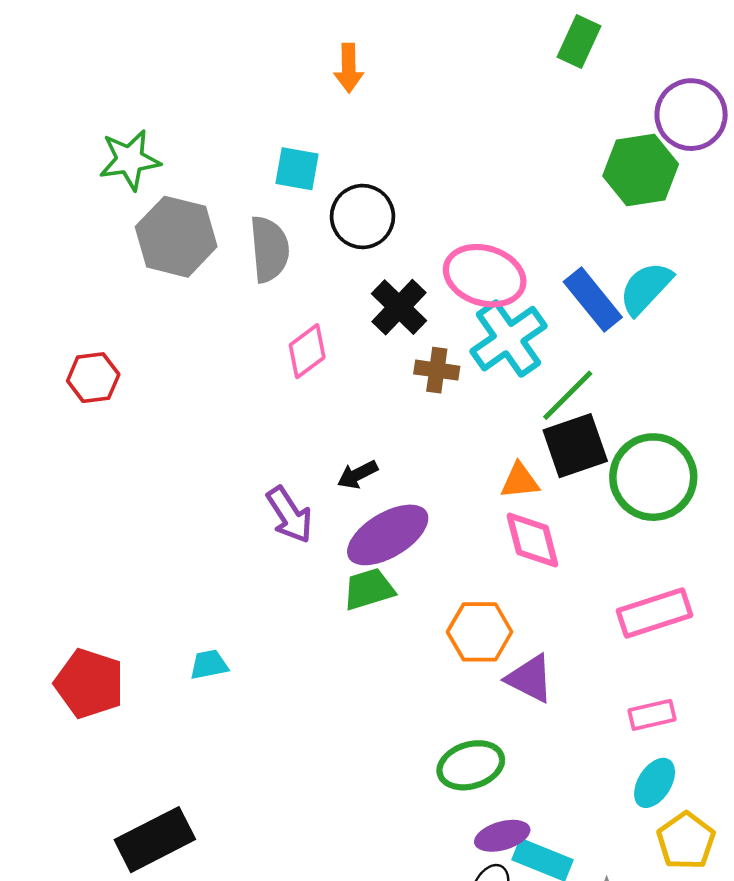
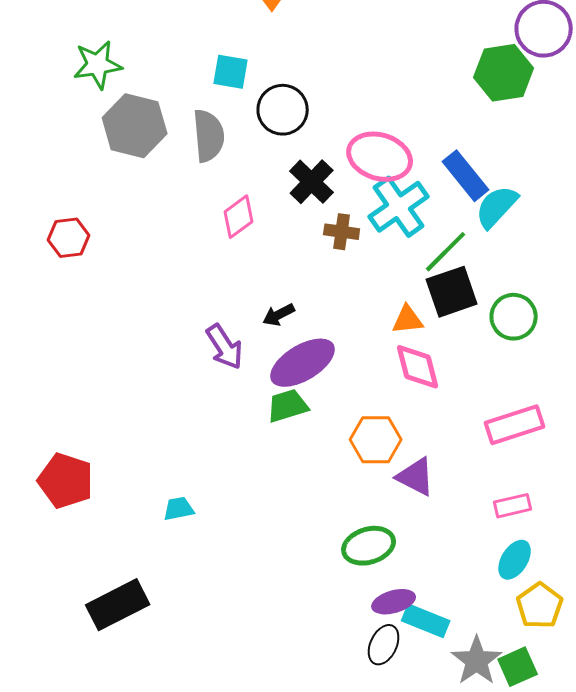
cyan semicircle: (646, 288) -> (497, 207), moved
green circle: (653, 477) -> (514, 317), size x0.7
cyan trapezoid: (209, 665) -> (179, 509), moved

